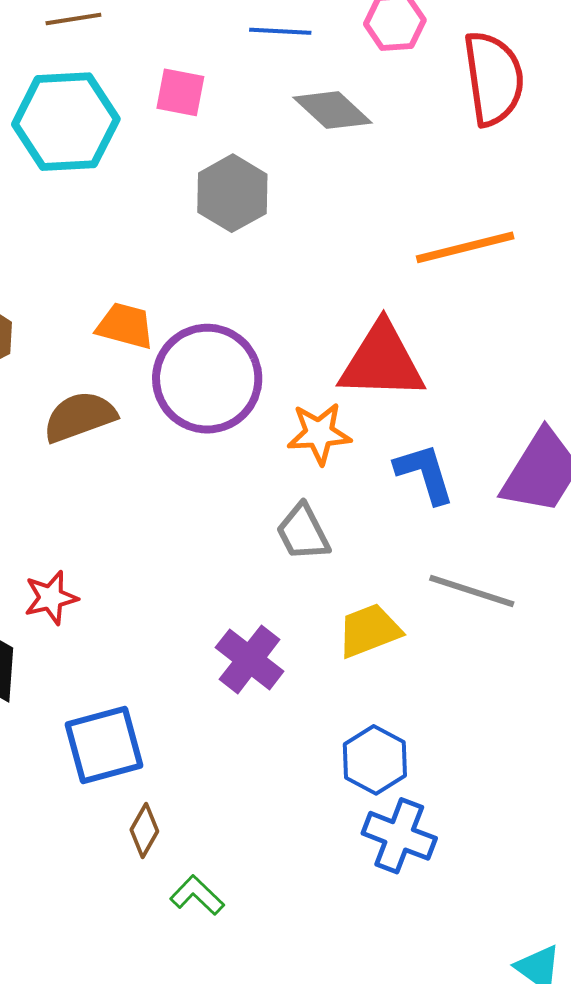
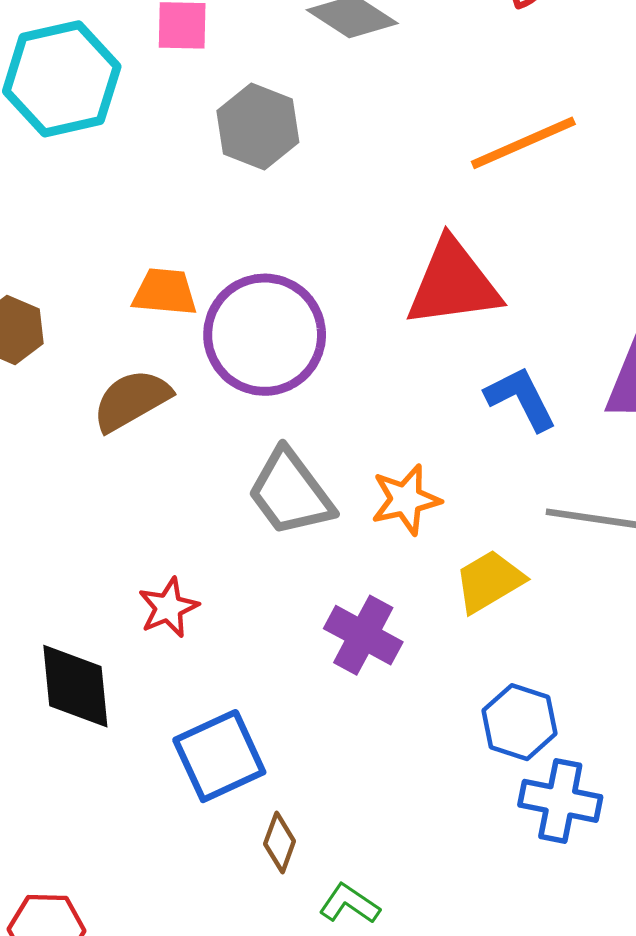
orange star: (319, 433) -> (406, 500), moved
gray trapezoid: (303, 532) -> (290, 493), moved, size x1.4
red star: (51, 598) -> (168, 608), moved

